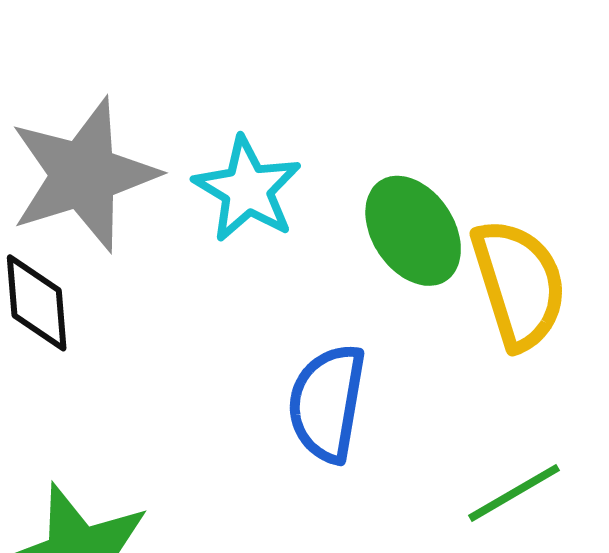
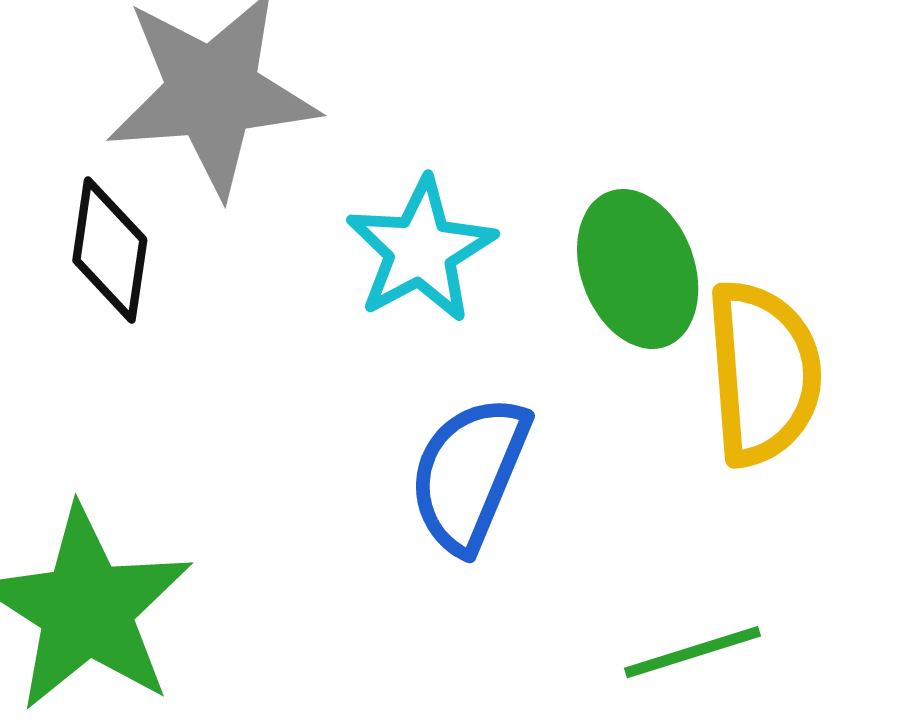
cyan star: (247, 189) -> (421, 250), moved

